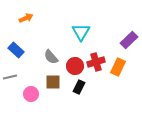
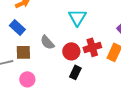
blue rectangle: (16, 50) -> (17, 27), moved
brown square: (53, 82) -> (23, 52), moved

